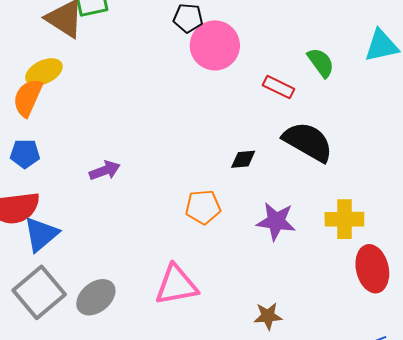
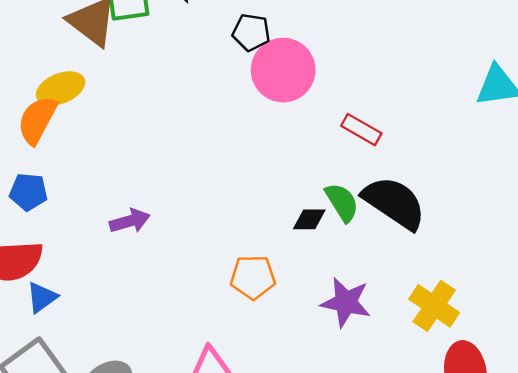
green semicircle: (321, 63) -> (342, 202), moved
yellow cross: (344, 219) -> (434, 306), turned 30
blue triangle: (41, 234) -> (42, 297), size x0.7

